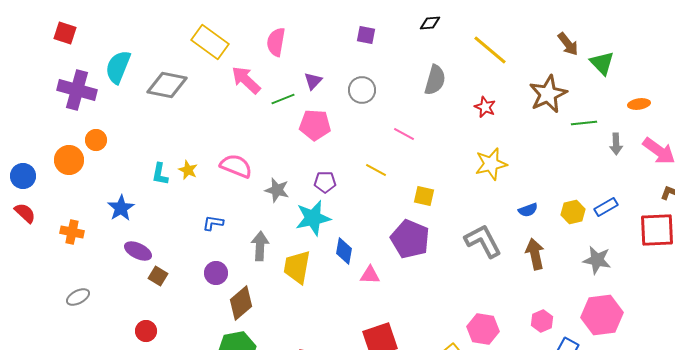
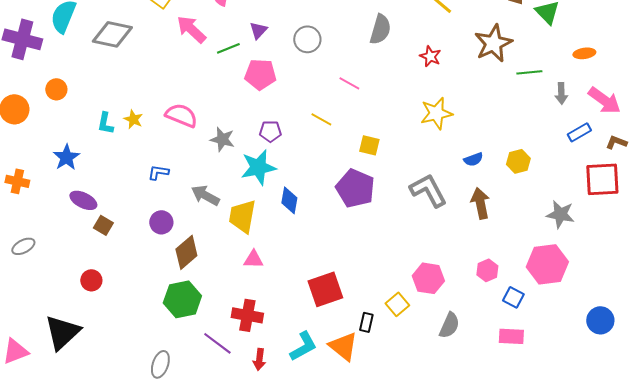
orange circle: (96, 140) -> (56, 89), moved
blue rectangle: (606, 207) -> (579, 132), moved
gray arrow: (260, 246) -> (205, 195), turned -64
gray star: (597, 260) -> (560, 214), moved
pink triangle: (370, 275) -> (253, 259), moved

